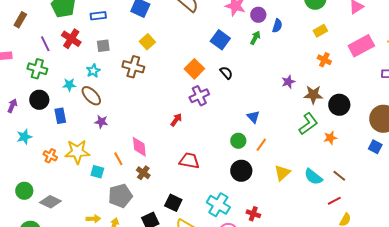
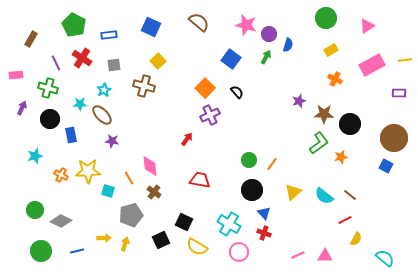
purple arrow: (12, 106) -> (22, 108), moved
blue triangle: (253, 117) -> (264, 213), moved

